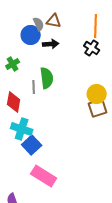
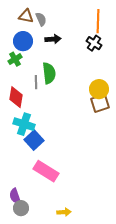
brown triangle: (54, 21) -> (26, 16), moved
blue circle: (31, 35) -> (23, 41), moved

